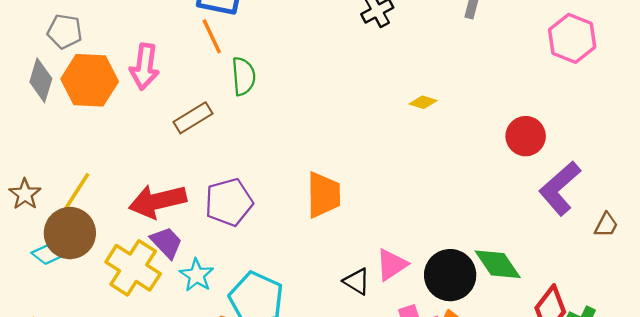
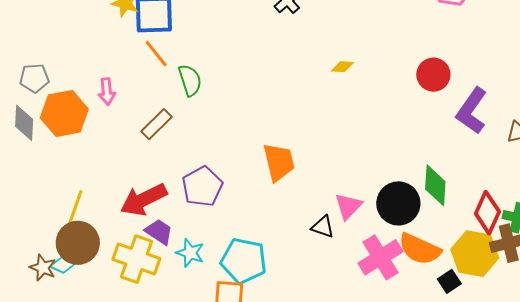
pink arrow: (145, 67) -> (107, 92), size x0.7
brown star: (25, 194) -> (43, 268), moved
green diamond: (498, 264) -> (435, 185), turned 51

